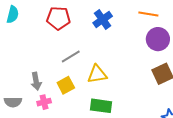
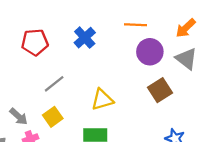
yellow triangle: (97, 74) -> (102, 100), moved
gray arrow: (36, 81) -> (19, 117), turned -30

